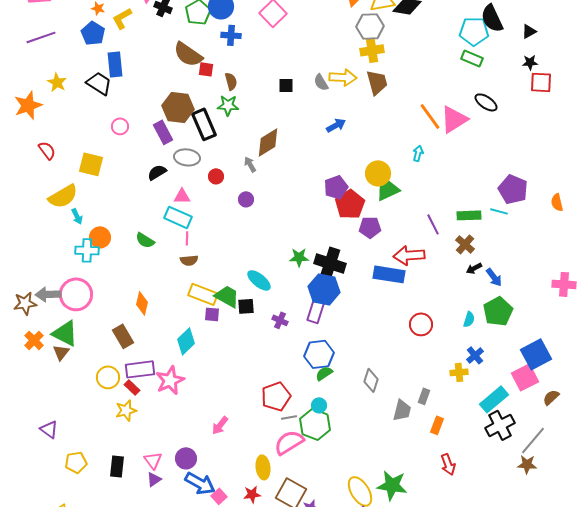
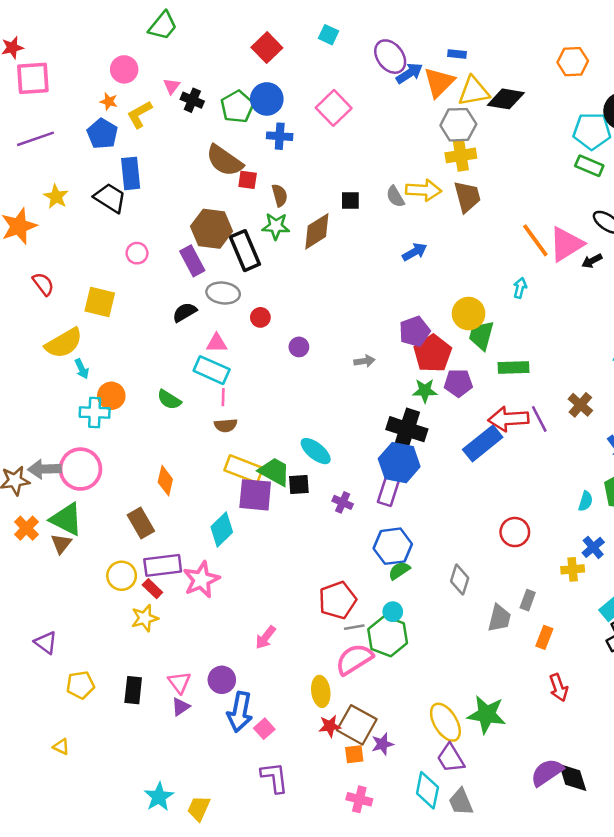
brown diamond: (268, 142) -> (317, 231), moved
gray arrow: (250, 164) -> (364, 361), moved, turned 112
green trapezoid: (388, 190) -> (481, 335), turned -50
green rectangle: (469, 215) -> (514, 368), moved
purple line: (433, 224) -> (539, 419), moved
green star: (299, 257) -> (425, 391), moved
black arrow: (474, 268) -> (592, 261), moved
blue rectangle: (389, 274) -> (483, 443), turned -48
purple square: (212, 314) -> (255, 495), size x1.8
red circle: (421, 324) -> (515, 532), moved
blue arrow: (200, 483) -> (240, 712), turned 72
red star: (252, 494) -> (330, 726), moved

